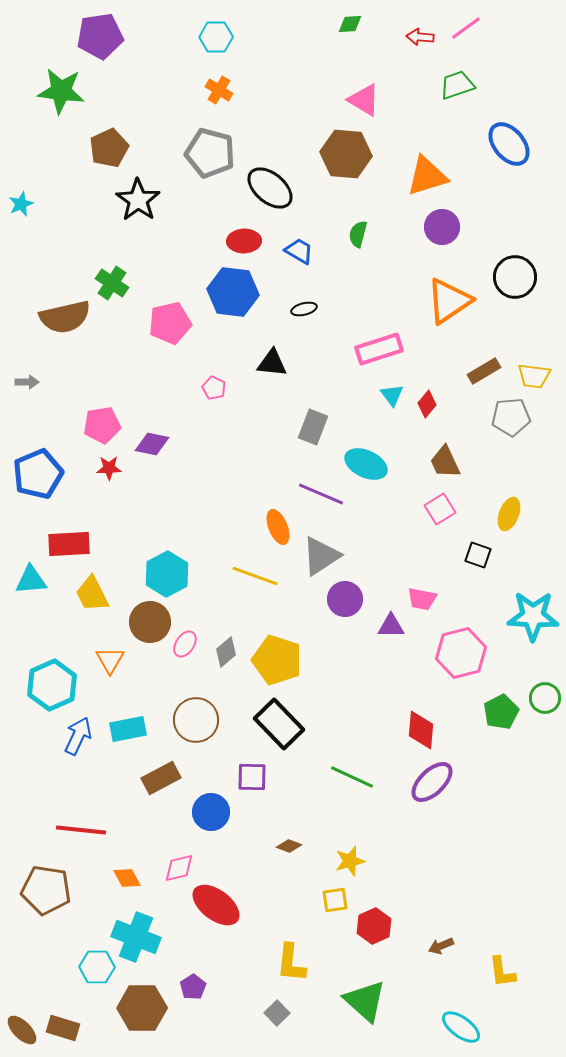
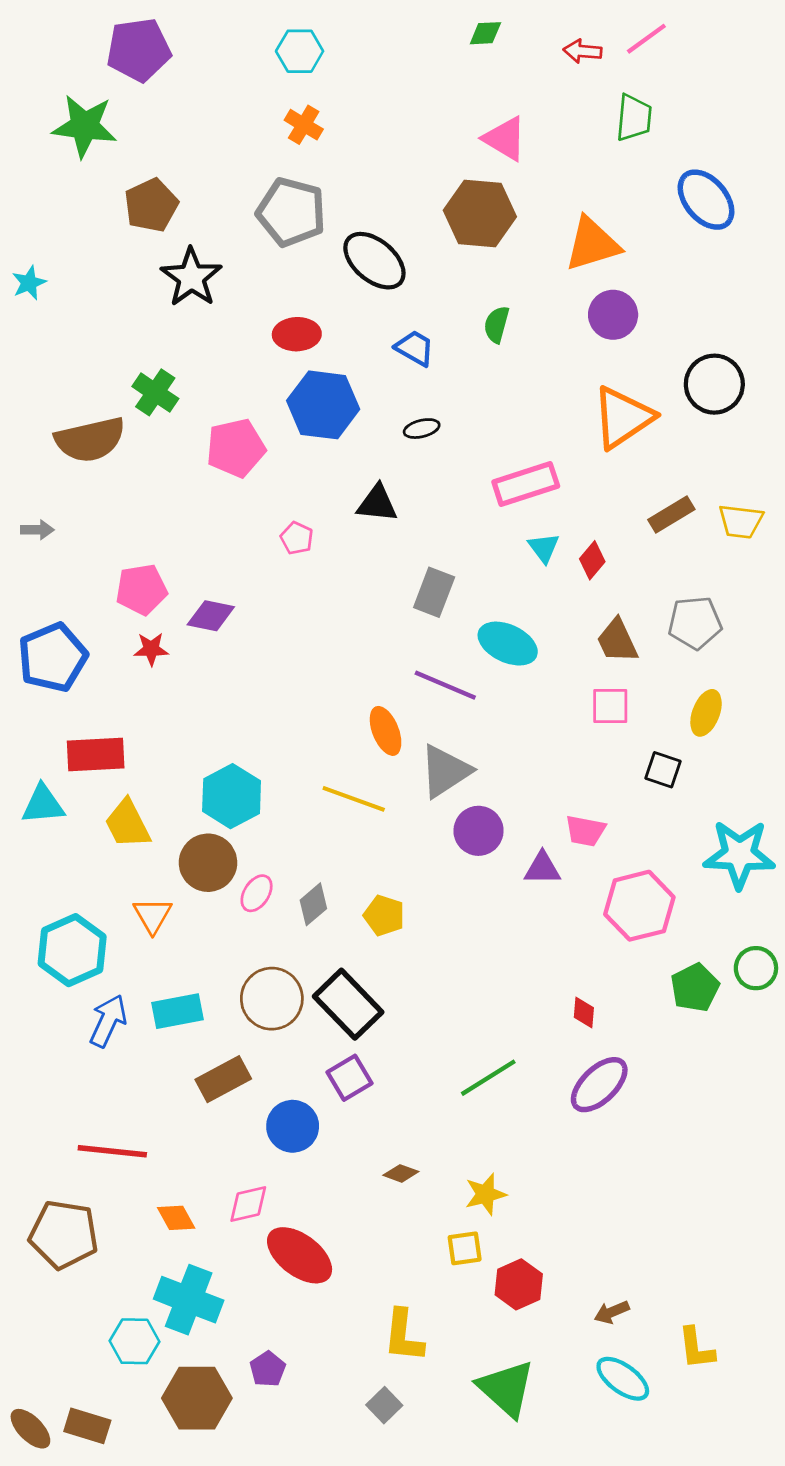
green trapezoid: (457, 85) -> (634, 118), turned 114
red ellipse: (244, 241) -> (297, 334), moved
gray pentagon: (511, 417) -> (695, 623), moved
pink square: (440, 509) -> (610, 706), turned 32
yellow pentagon: (277, 660) -> (384, 915), size x0.6
black rectangle: (279, 724) -> (348, 1004), moved
red diamond: (421, 730) -> (584, 1013), size x0.6
purple square: (252, 777) -> (349, 1078), turned -32
green line: (352, 777) -> (488, 1078), turned -57
cyan ellipse: (461, 1027) -> (623, 1379), moved

